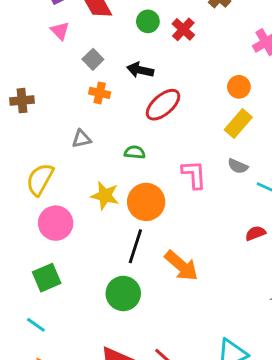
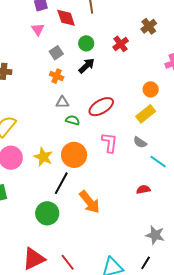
green circle: (148, 21) -> (86, 43), moved
black arrow: (140, 70) -> (87, 66), turned 114
red ellipse: (163, 105) -> (101, 107), moved
gray triangle: (82, 139) -> (62, 102), moved
yellow star: (105, 196) -> (43, 157), moved

